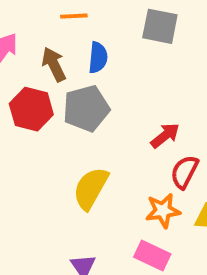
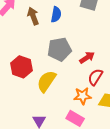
gray pentagon: (86, 108) -> (59, 49), moved
red hexagon: (31, 109) -> (21, 67), moved

